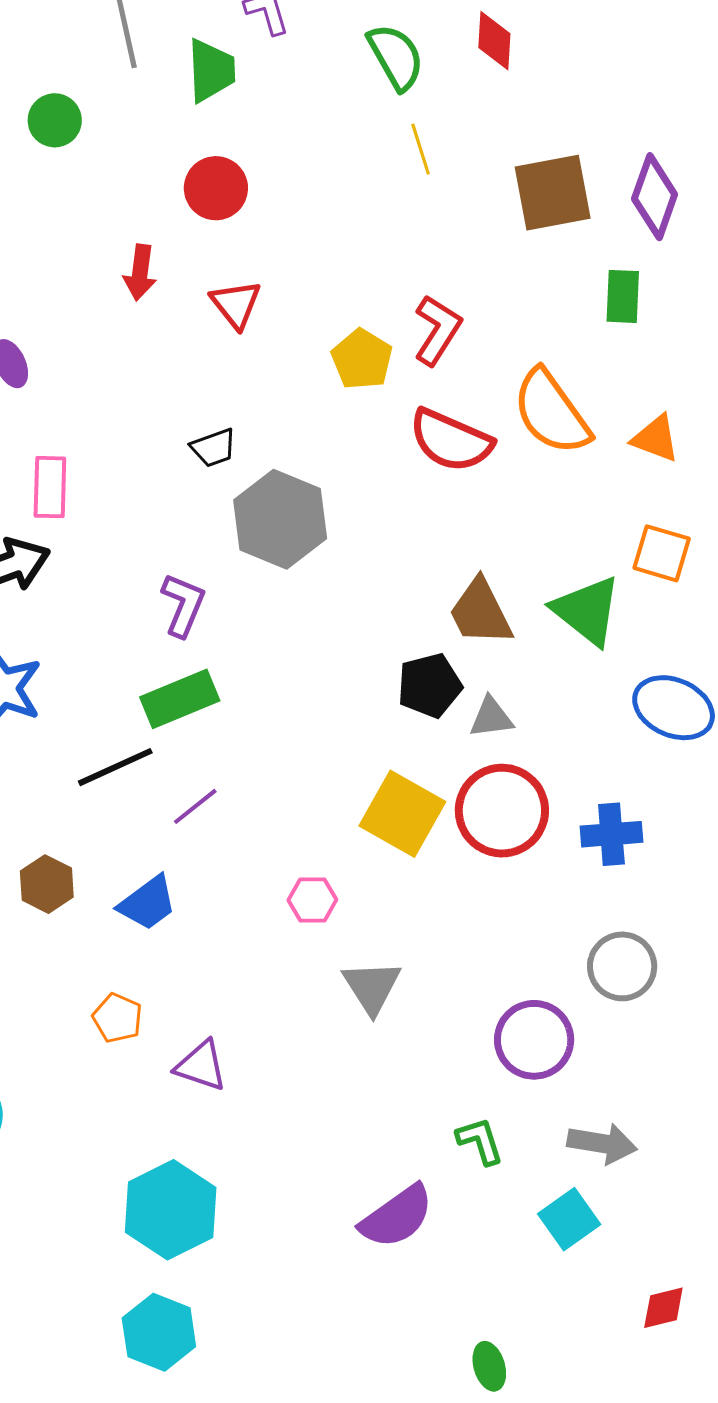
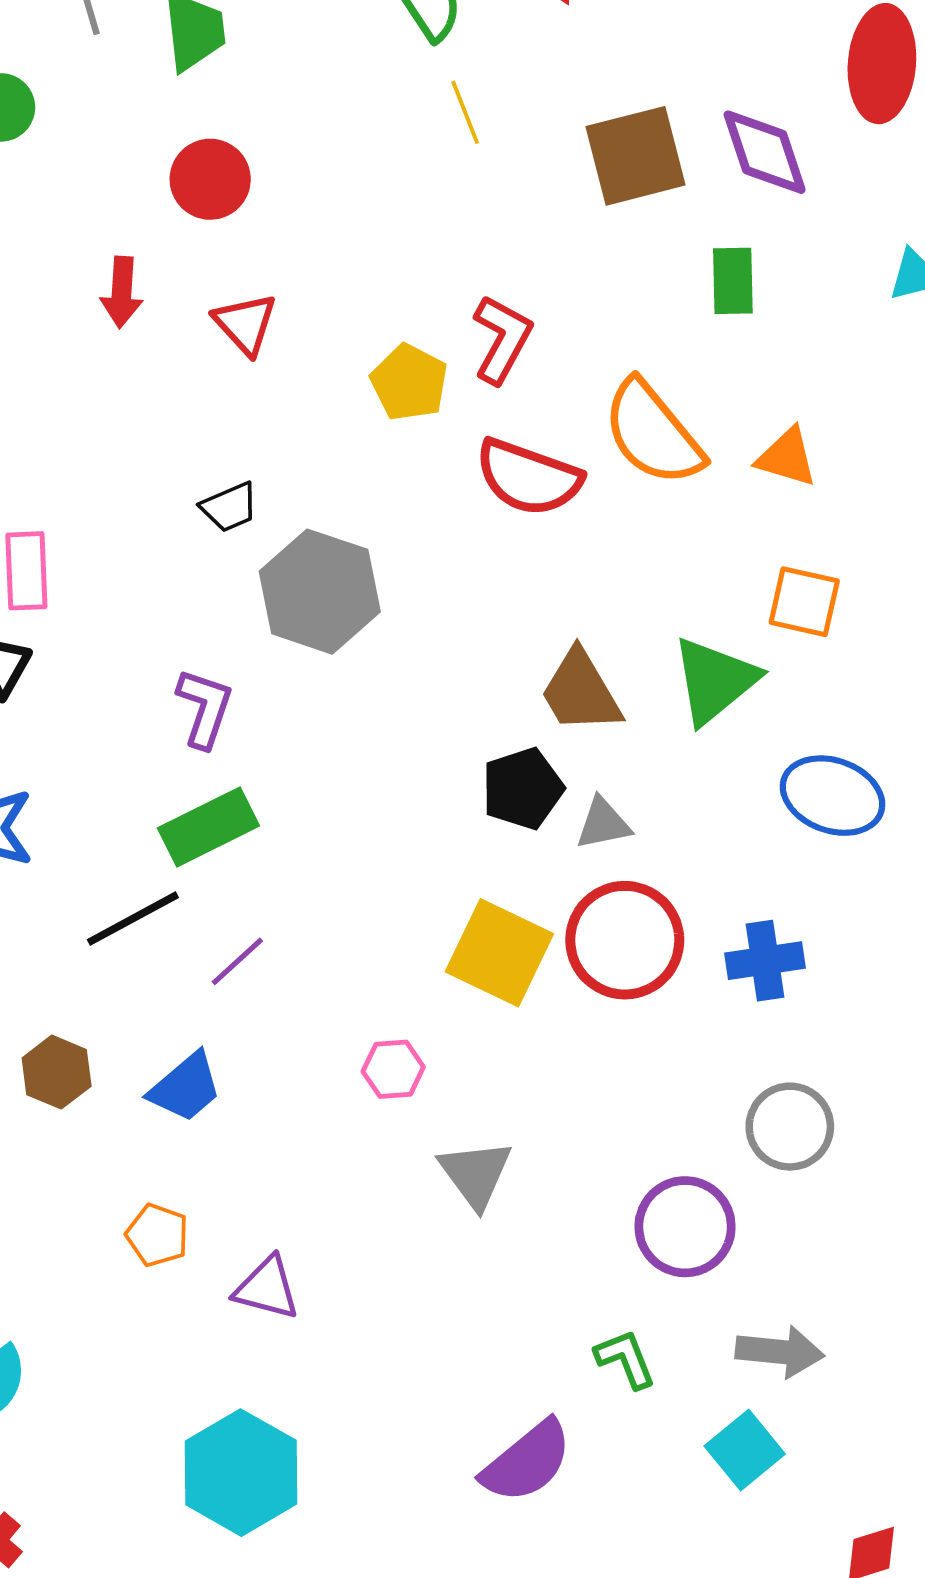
purple diamond: (655, 197) -> (765, 152), turned -34
green triangle: (587, 611) -> (715, 680), turned 46

